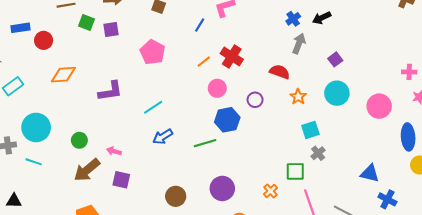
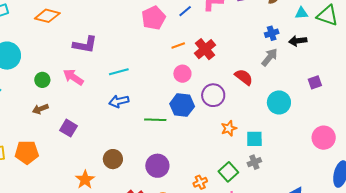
pink pentagon: (153, 52) -> (154, 18), moved
purple square: (335, 59) -> (315, 82), moved
cyan circle: (337, 93) -> (279, 102), moved
orange star: (298, 97) -> (229, 128), moved
purple circle: (255, 100) -> (213, 95), size x1.5
pink arrow: (114, 151) -> (73, 77), moved, size x1.5
brown arrow: (87, 170) -> (40, 109), size x0.6
green square: (295, 171) -> (228, 172), turned 30

